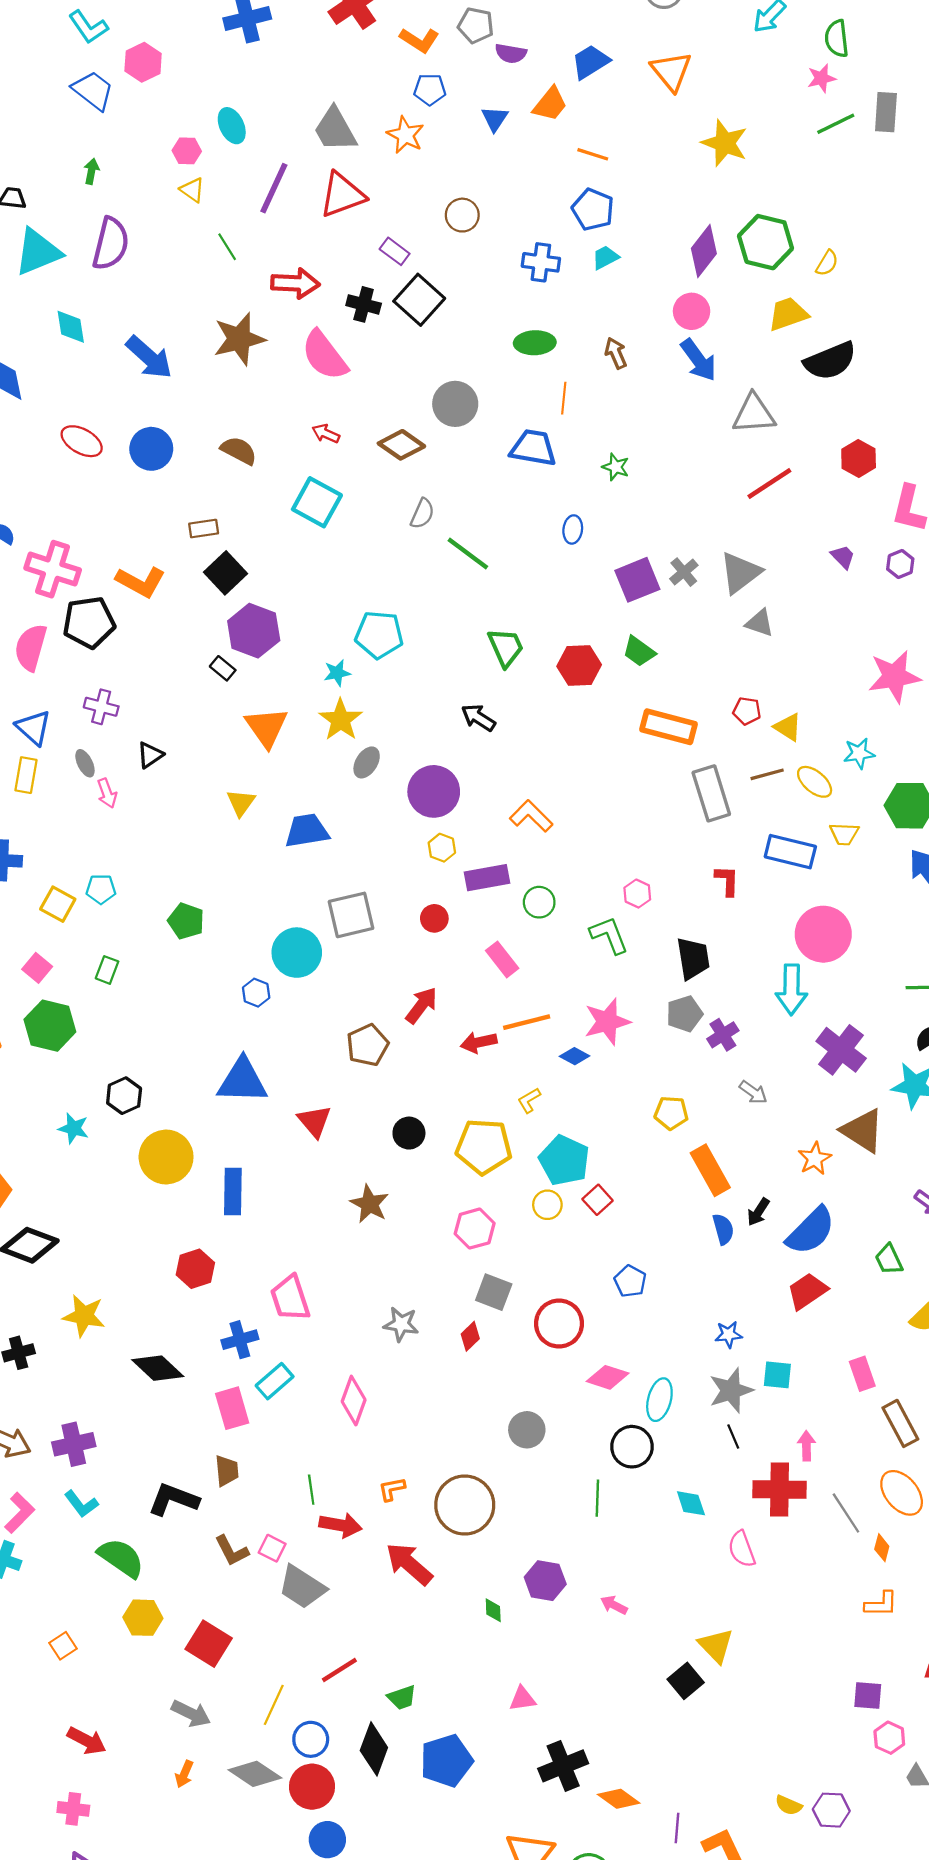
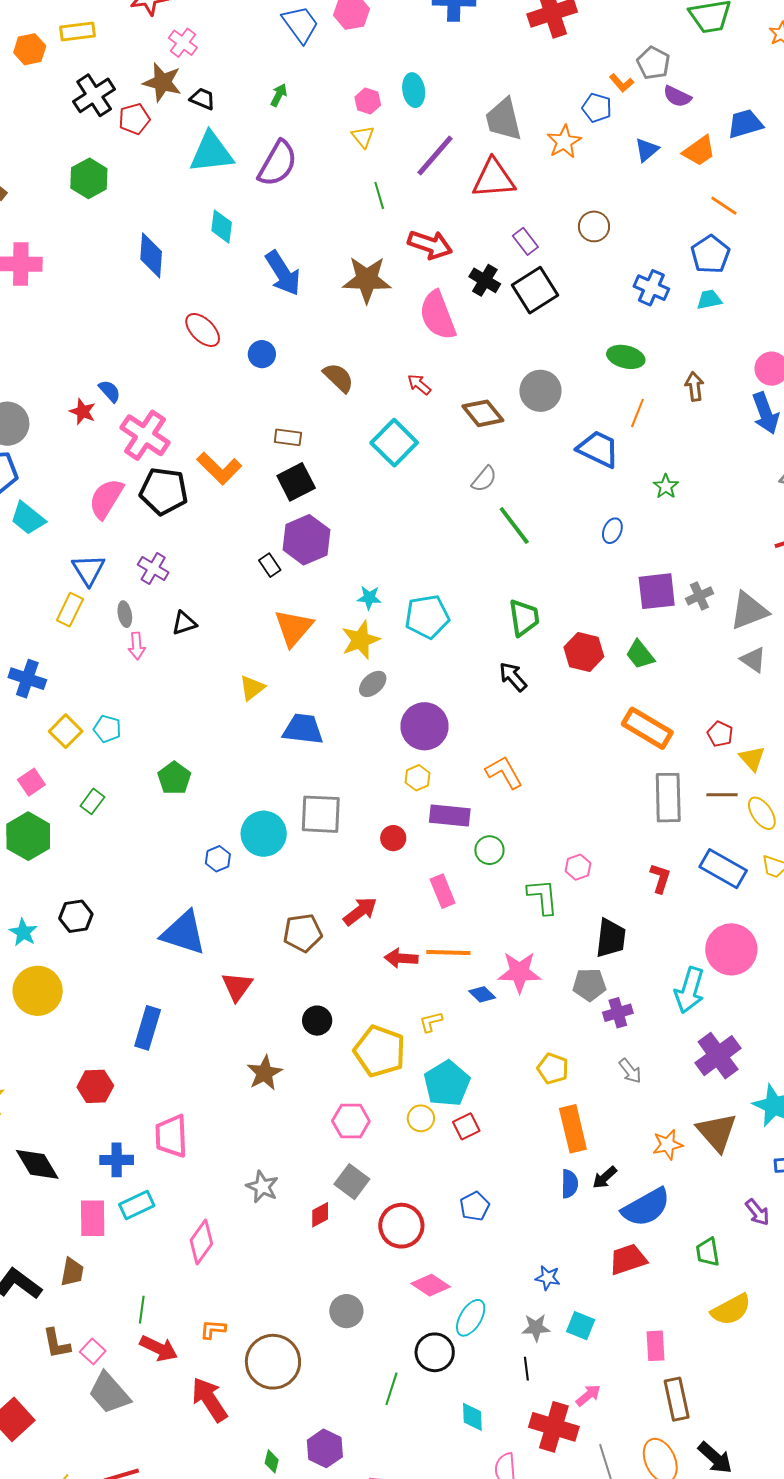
orange L-shape: (419, 40) -> (621, 83), moved, size x0.7
blue circle: (151, 449) -> (262, 354), size x0.7
cyan pentagon: (379, 635) -> (427, 617), moved, turned -30
black arrow: (478, 718) -> (513, 677), moved
yellow circle: (166, 1157) -> (38, 991), moved
gray star: (731, 1390) -> (536, 1328), size x0.7
pink arrow: (806, 1446) -> (588, 1395), turned 36

